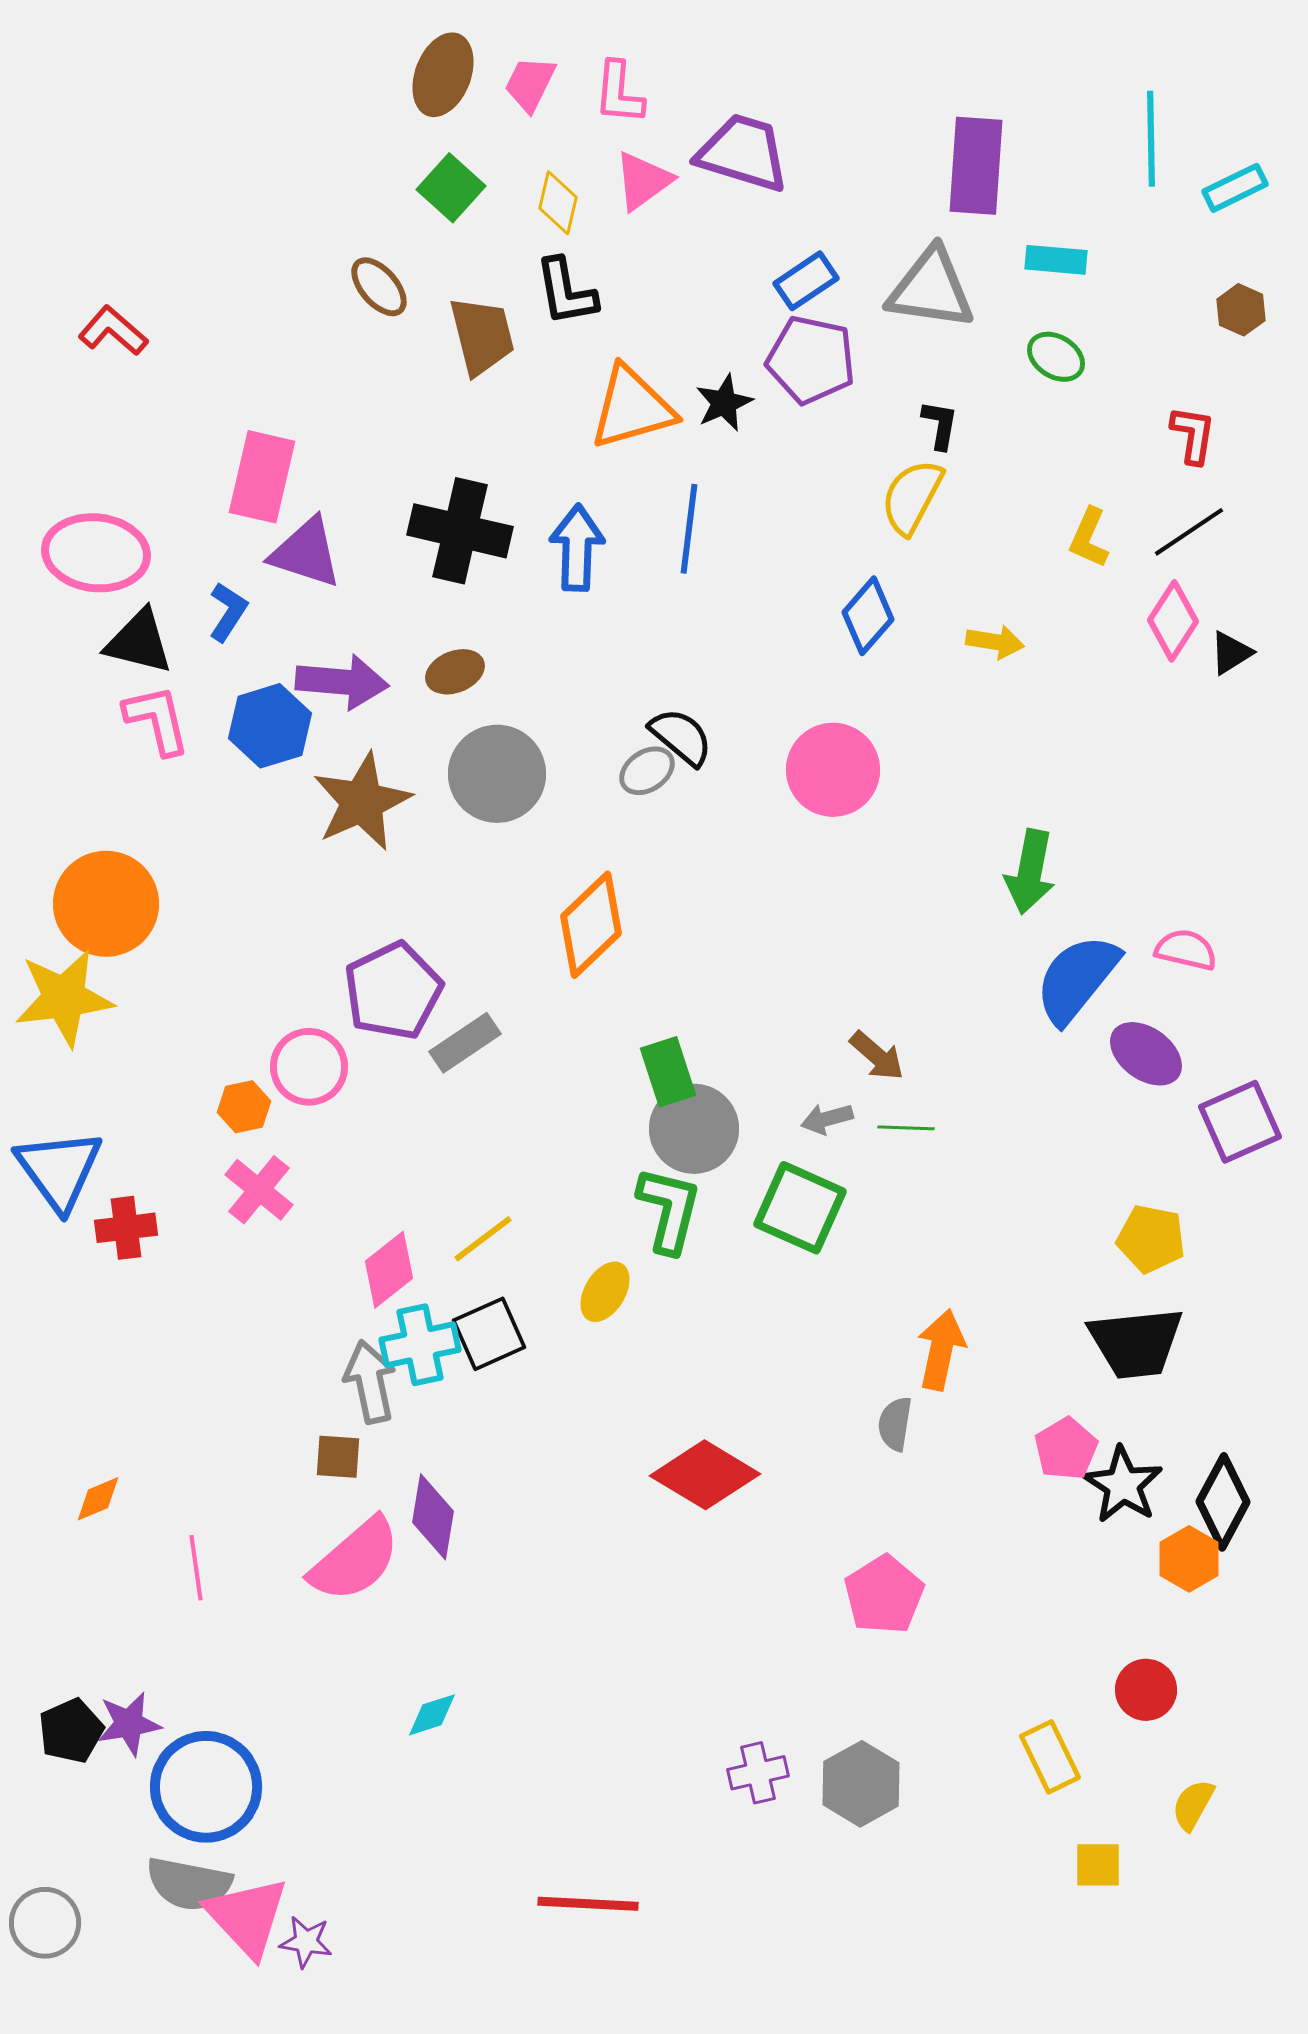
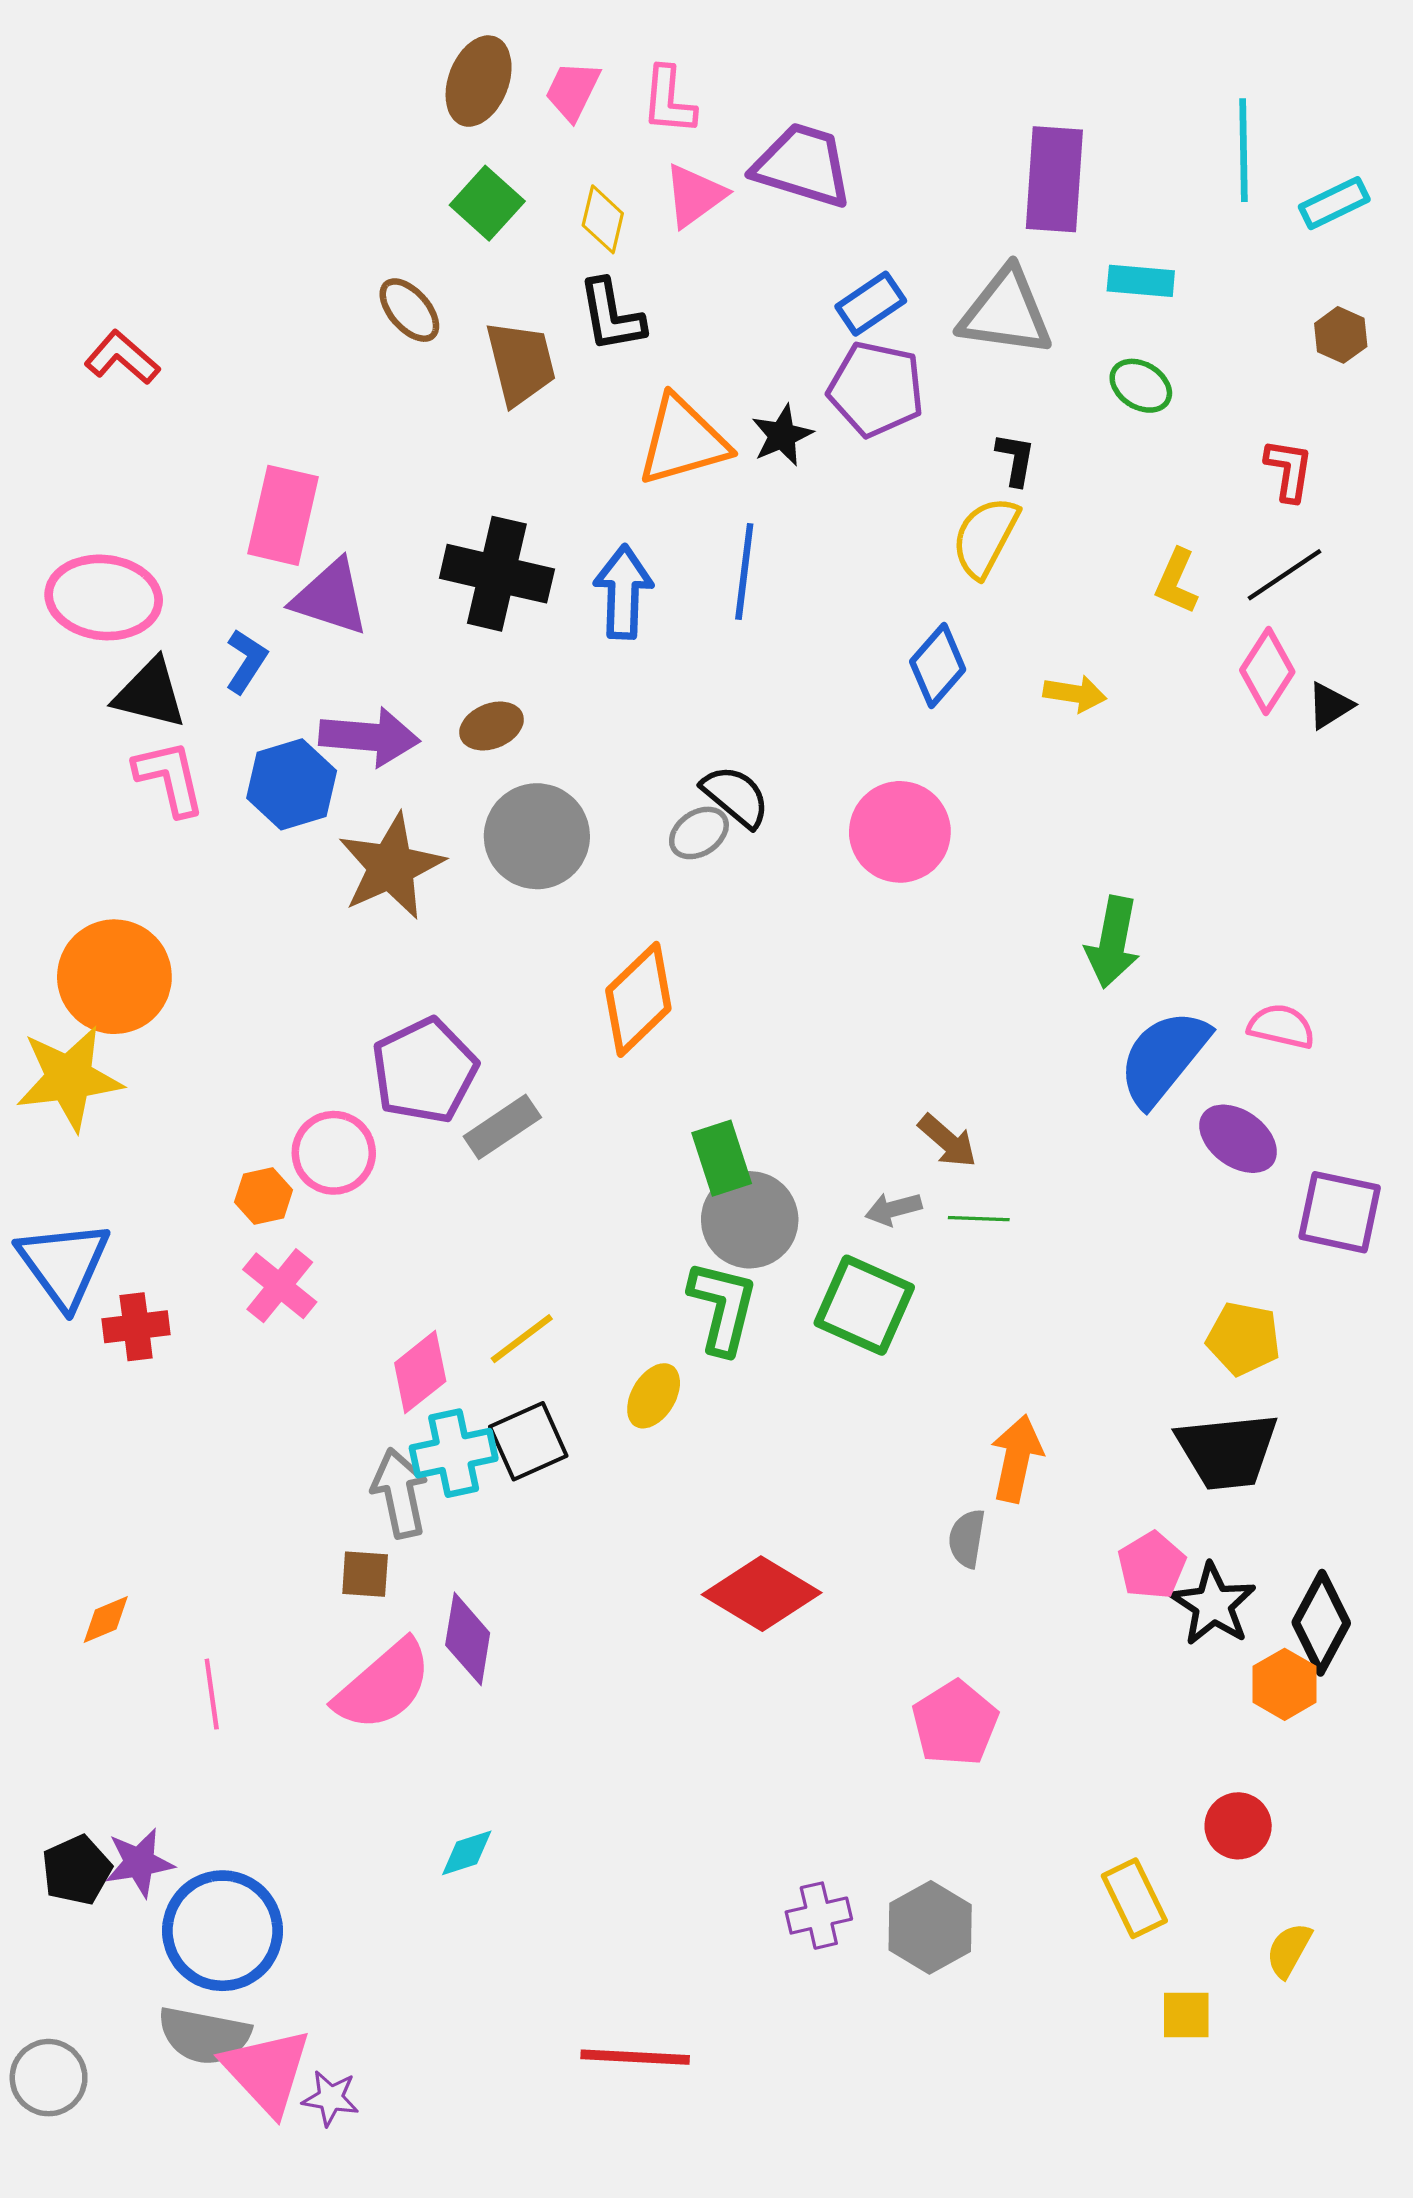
purple square: (1240, 1122) -> (1340, 1212), turned 36

